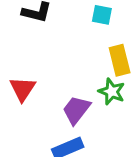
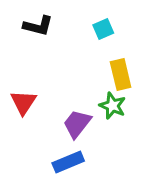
cyan square: (102, 15) -> (103, 29), turned -35

